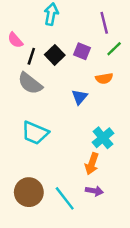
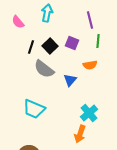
pink semicircle: (15, 40) -> (18, 22), moved
green line: (114, 49) -> (98, 41), turned -40
gray semicircle: (30, 83) -> (44, 69), moved

